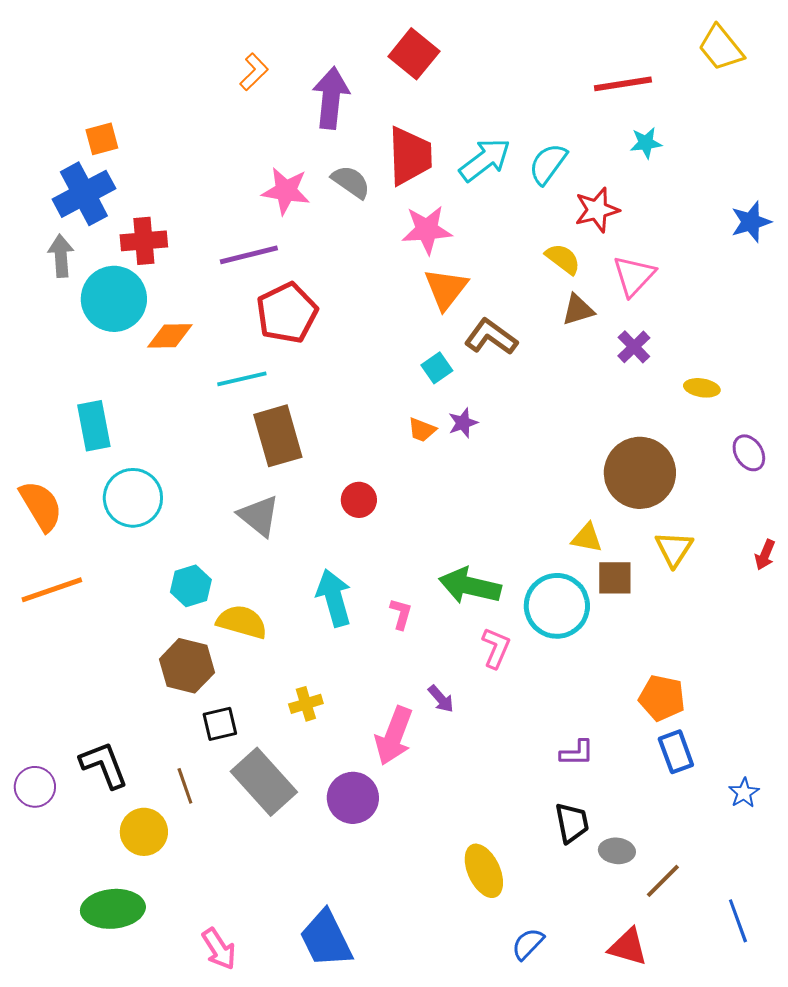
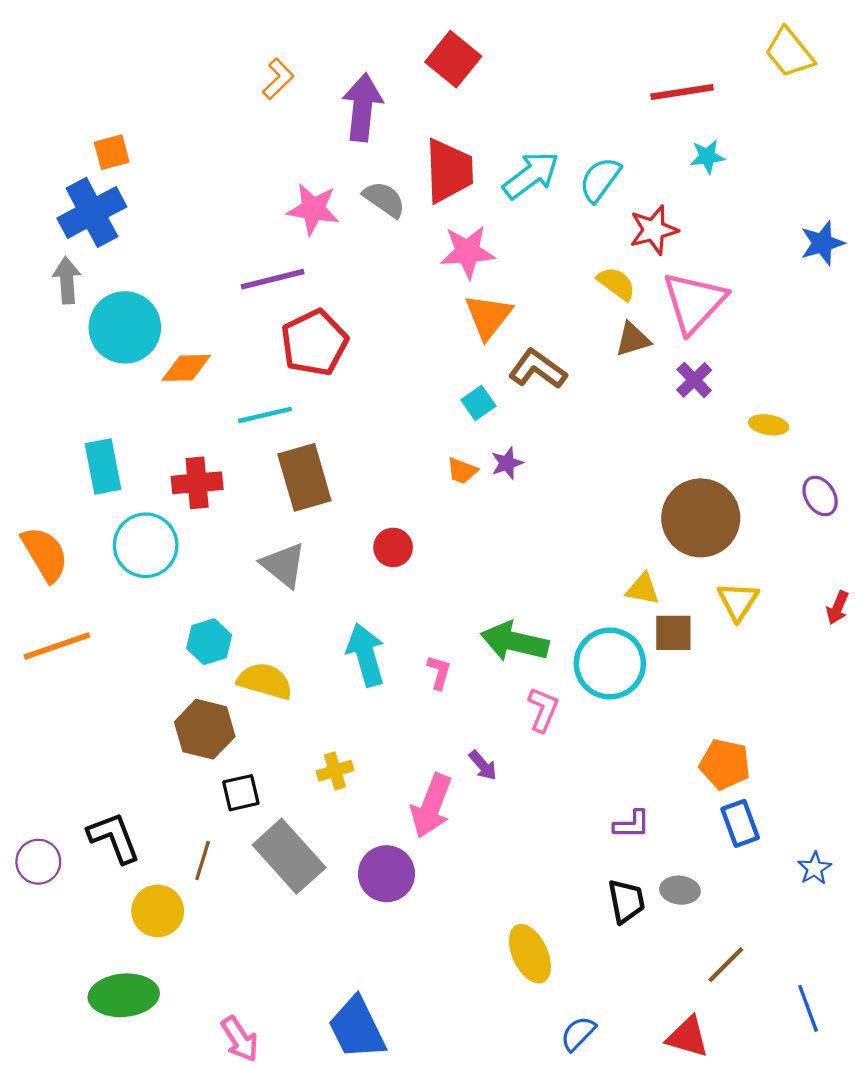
red cross: (144, 241) -> (197, 483), moved
pink triangle: (634, 276) -> (694, 302), size x1.4
brown line: (185, 786) -> (203, 861), turned 36
gray ellipse: (617, 851) -> (680, 890), moved

